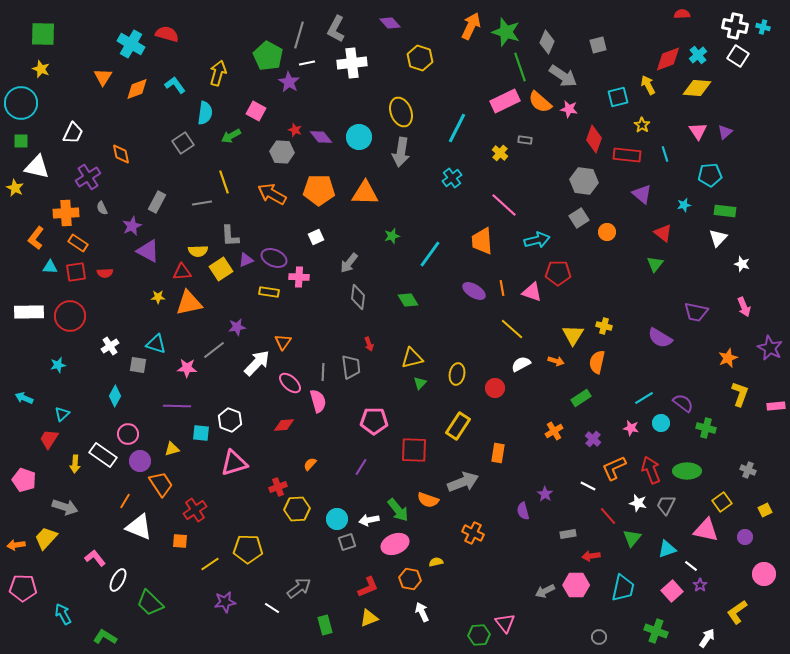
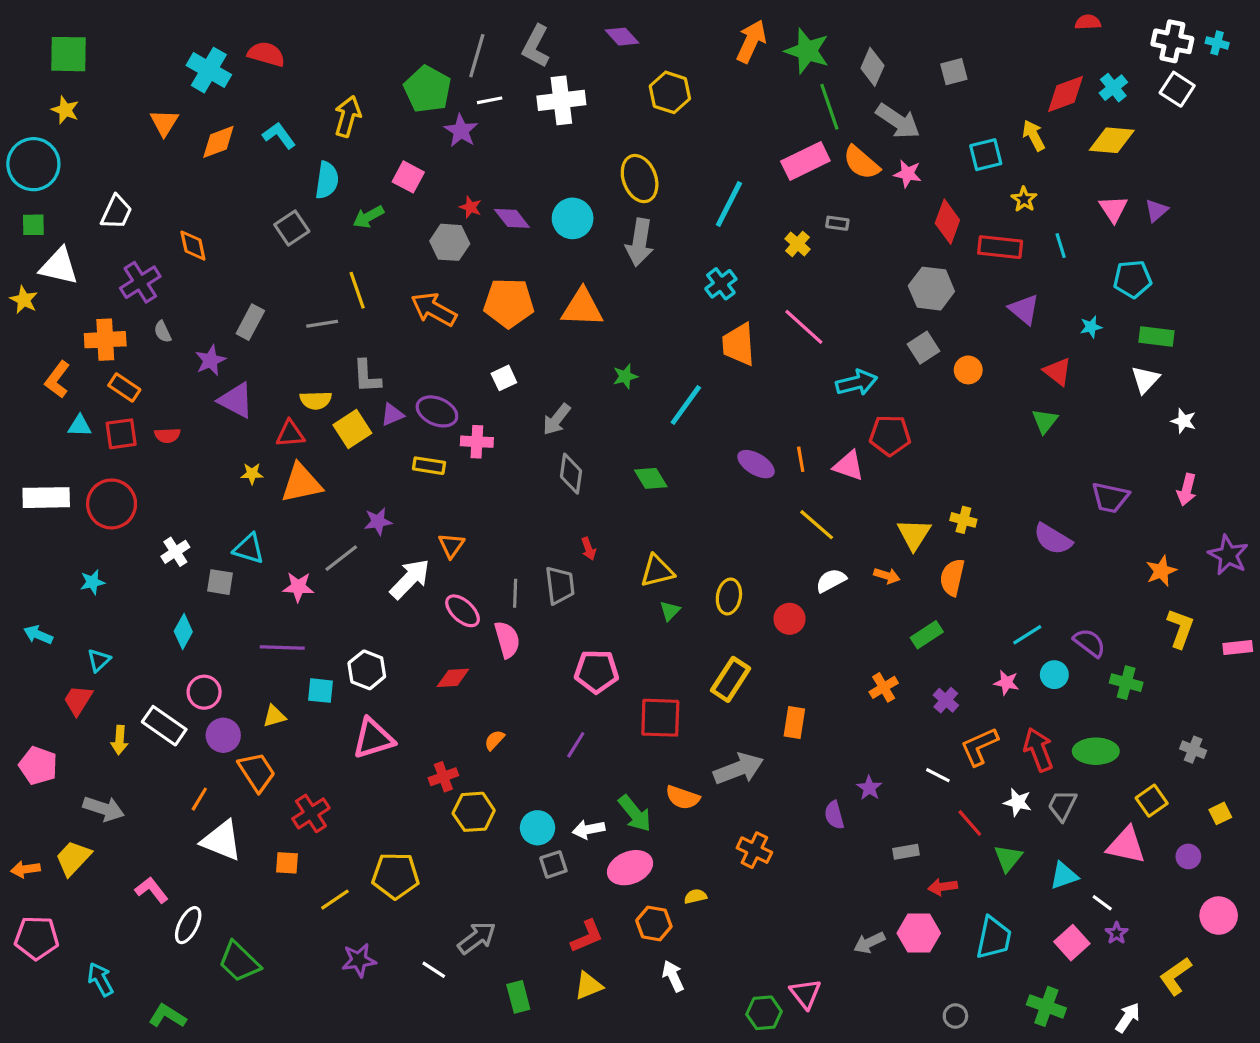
orange trapezoid: (482, 241) -> (738, 344), moved
pink arrow: (744, 307) -> (1187, 490), turned 36

